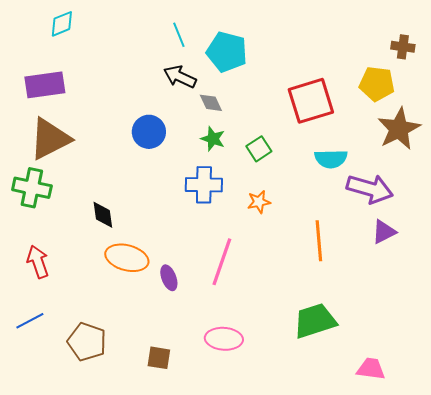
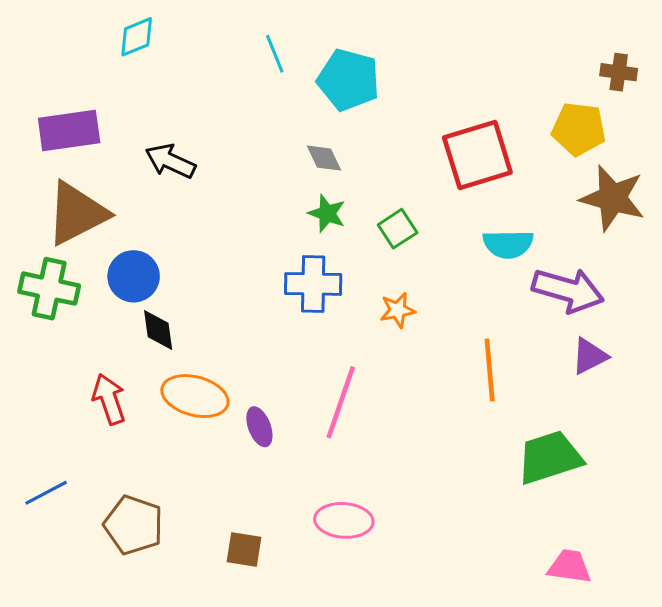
cyan diamond: (62, 24) -> (137, 37), moved
black arrow: (180, 77) -> (170, 161), moved
brown star: (399, 129) -> (613, 198), turned -30
blue circle: (149, 132) -> (134, 276), moved
red arrow: (38, 262) -> (109, 399), moved
green trapezoid: (315, 321) -> (550, 457), moved

